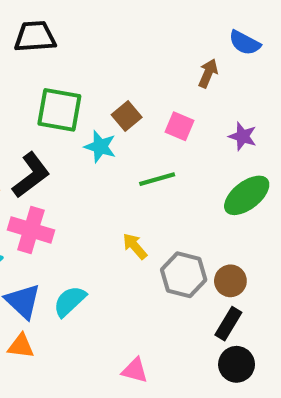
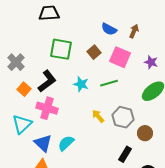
blue semicircle: (245, 43) -> (109, 29), moved
pink square: (180, 126) -> (120, 57), size x1.5
cyan star: (100, 147) -> (81, 84), moved
gray hexagon: (184, 275) -> (123, 117), moved
black rectangle: (228, 324) -> (125, 154), moved

